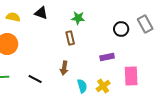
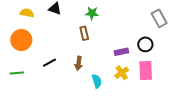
black circle: (121, 29) -> (145, 44), moved
black line: (35, 79) -> (50, 63), moved, turned -56
yellow cross: (103, 86) -> (122, 73), moved

